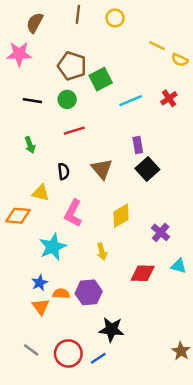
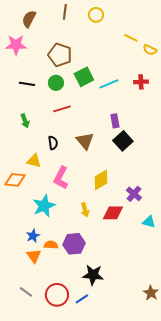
green square: (101, 79) -> (84, 77), moved
red cross: (169, 98) -> (141, 82), turned 32
red diamond: (143, 273) -> (113, 213), moved

